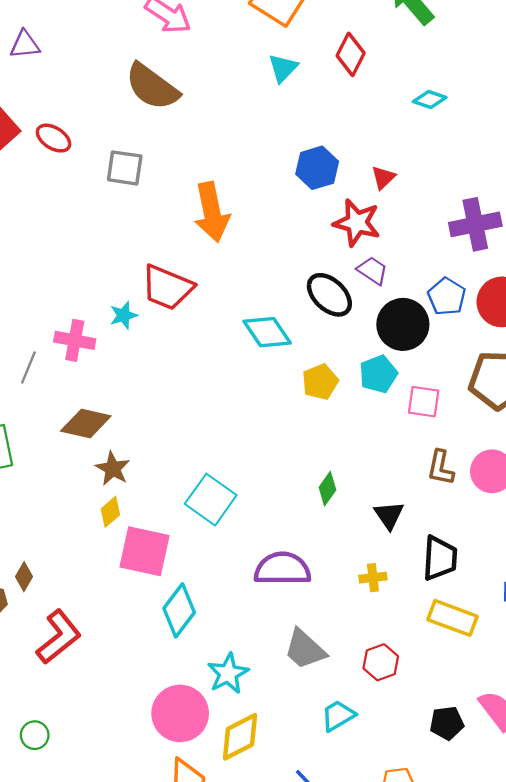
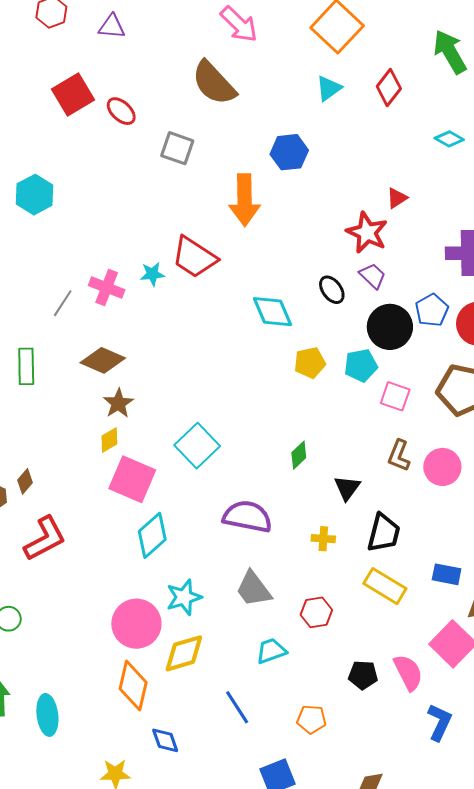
blue hexagon: (317, 168) -> (289, 152), moved
black ellipse: (329, 295) -> (332, 290), size x0.7

